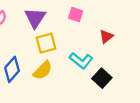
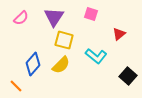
yellow square: (46, 43) -> (64, 40), turned 30
black square: (102, 78) -> (128, 76), moved

